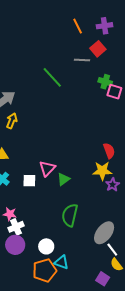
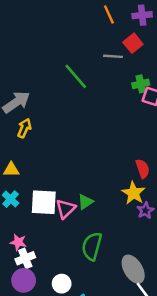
green cross: (105, 82) -> (141, 84), turned -32
pink triangle: (47, 168) -> (66, 209), moved
yellow star: (102, 171) -> (133, 193), turned 30
white square: (29, 181) -> (44, 202), size x1.6
gray ellipse: (104, 233) -> (133, 269), turned -70

